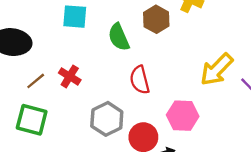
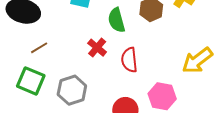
red cross: (70, 76) -> (97, 48), moved
gray hexagon: (107, 119) -> (72, 90), moved

